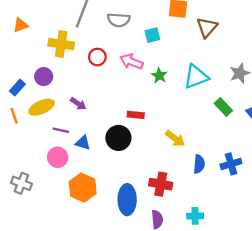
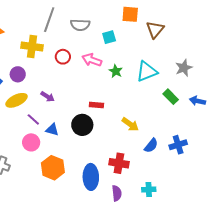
purple line: (61, 130) -> (33, 119), turned 32
blue semicircle: (199, 164) -> (151, 145), turned 35

